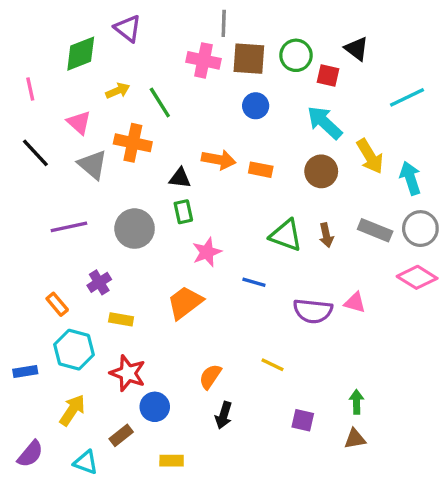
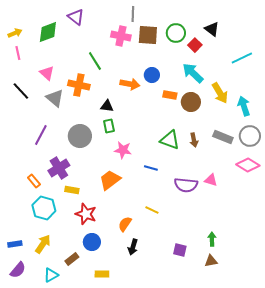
red square: (328, 76) -> (195, 45), turned 32
yellow arrow: (118, 91) -> (15, 33), moved
blue circle: (256, 106) -> (152, 75), moved
orange arrow: (219, 160) -> (130, 84), moved
orange rectangle: (261, 170) -> (170, 95), moved
purple line: (69, 227) -> (41, 135), turned -50
pink star: (207, 252) -> (123, 150), turned 30
purple cross: (99, 282) -> (59, 168), size x1.5
yellow line: (272, 365) -> (152, 210), moved
blue rectangle: (25, 371) -> (15, 244), moved
red star: (128, 373) -> (86, 214), moved
cyan triangle: (86, 462) -> (51, 275), turned -49

